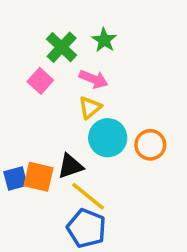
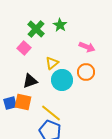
pink arrow: (94, 79) -> (87, 47), moved
orange circle: (150, 145) -> (86, 72), moved
black triangle: (70, 166) -> (30, 81), moved

